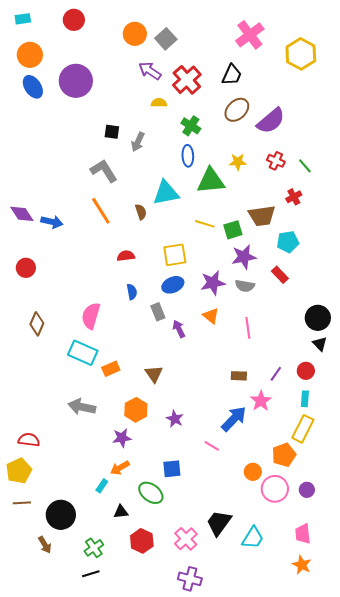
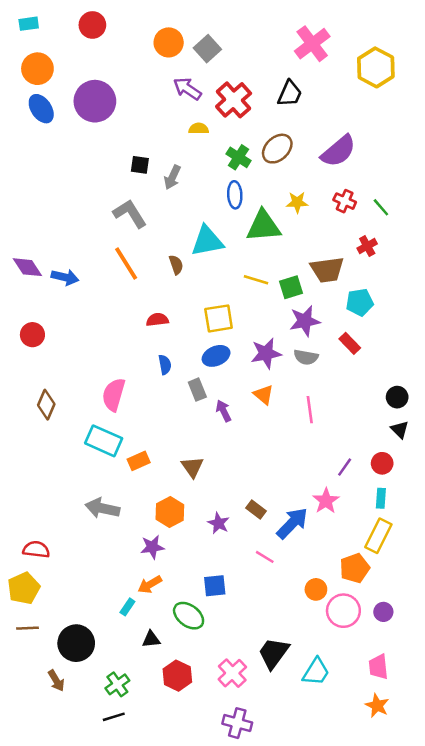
brown ellipse: (237, 110) -> (277, 149), moved
black circle: (318, 318) -> (397, 397), size x0.7
brown rectangle: (239, 376) -> (256, 510), moved, turned 35

